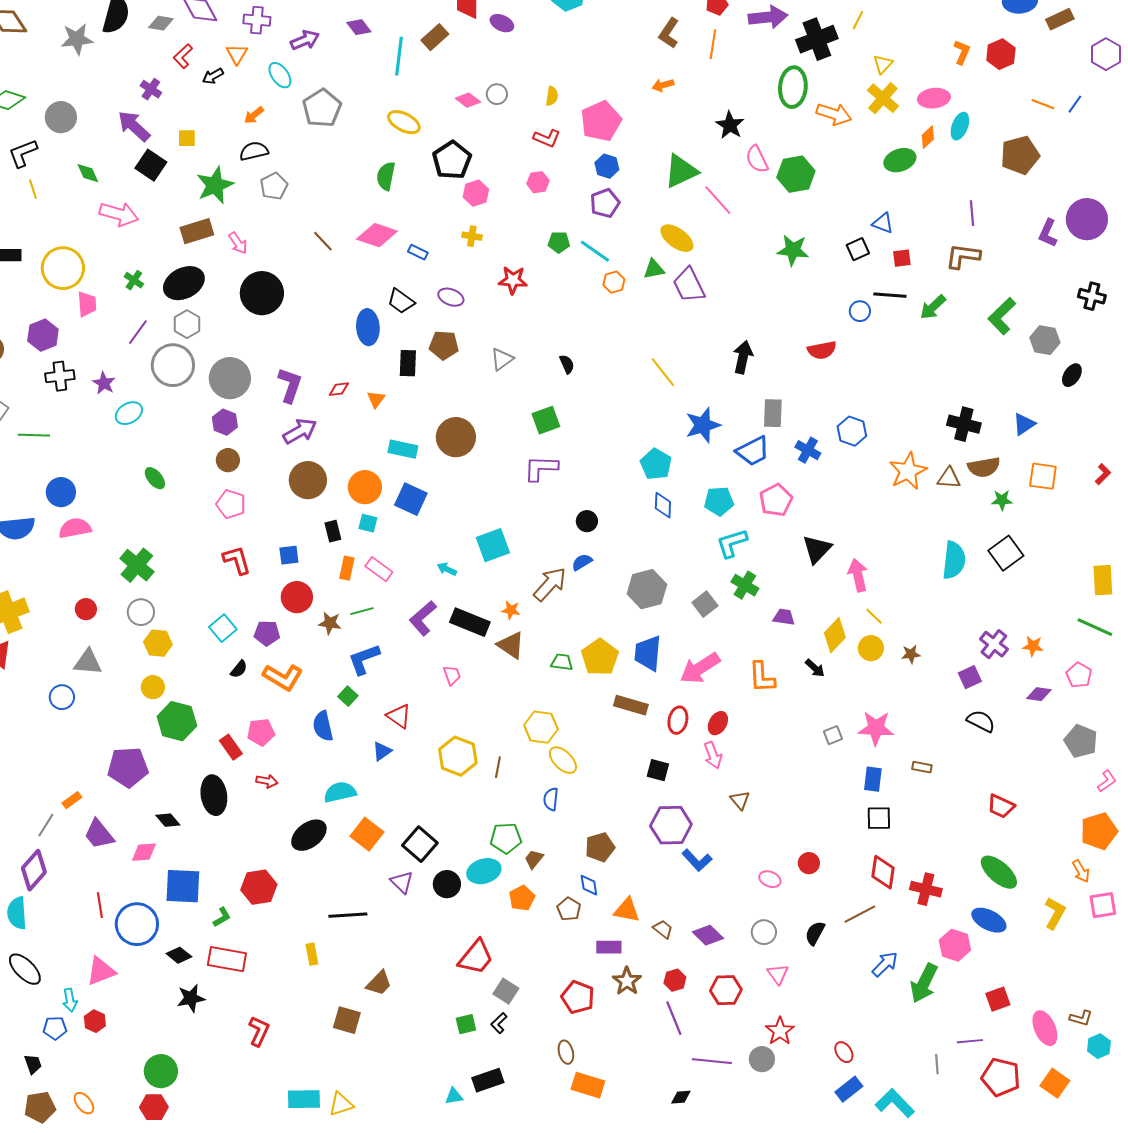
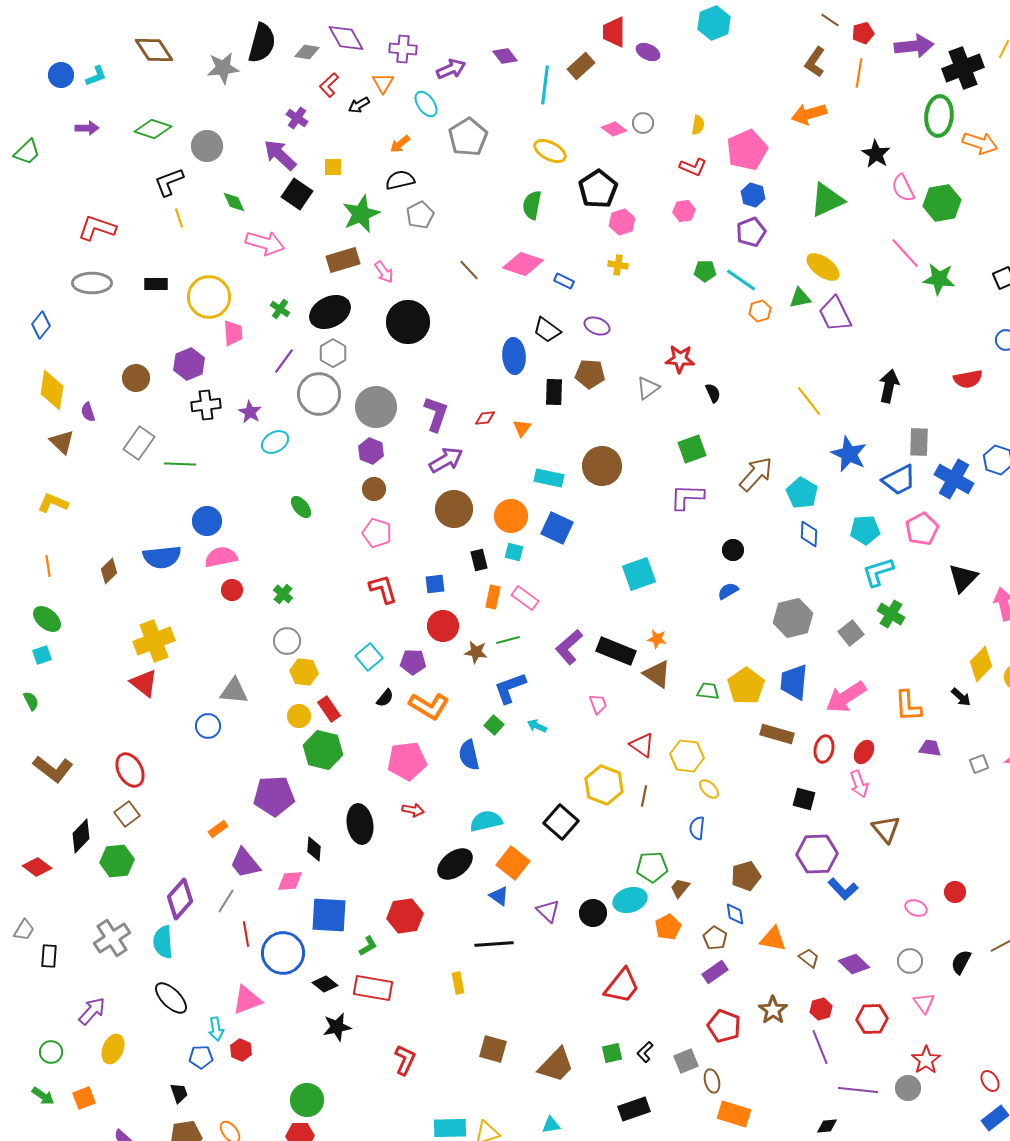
orange arrow: (663, 85) -> (809, 114), size x1.6
pink line: (718, 200) -> (905, 253), moved
red star: (513, 280) -> (680, 359), moved
blue star: (703, 425) -> (849, 454), turned -30
blue cross: (808, 450) -> (954, 479), size x1.5
green cross: (137, 565) -> (283, 594), size x0.6
cyan arrow: (447, 569) -> (537, 726), moved
brown arrow: (550, 584) -> (756, 474), moved
red circle: (86, 609) -> (232, 590), moved
purple trapezoid: (784, 617) -> (930, 748), moved
red triangle: (399, 716) -> (642, 745), moved
pink pentagon: (261, 732) -> (407, 761), size x1.4
red rectangle: (231, 747) -> (329, 709), moved
blue triangle: (382, 751) -> (499, 896), moved, turned -50
yellow ellipse: (563, 760) -> (709, 789), size x0.7
brown triangle: (740, 800) -> (886, 829), size x1.4
black diamond: (168, 820) -> (314, 849), turned 45
gray line: (46, 825) -> (226, 901), moved
black square: (420, 844) -> (561, 822), moved
purple rectangle: (609, 947) -> (715, 972), moved, turned -35
brown trapezoid: (379, 983) -> (556, 1065), moved, size x1.4
gray square: (506, 991) -> (686, 1061), moved, turned 35
cyan triangle: (454, 1096) -> (551, 1125), moved

